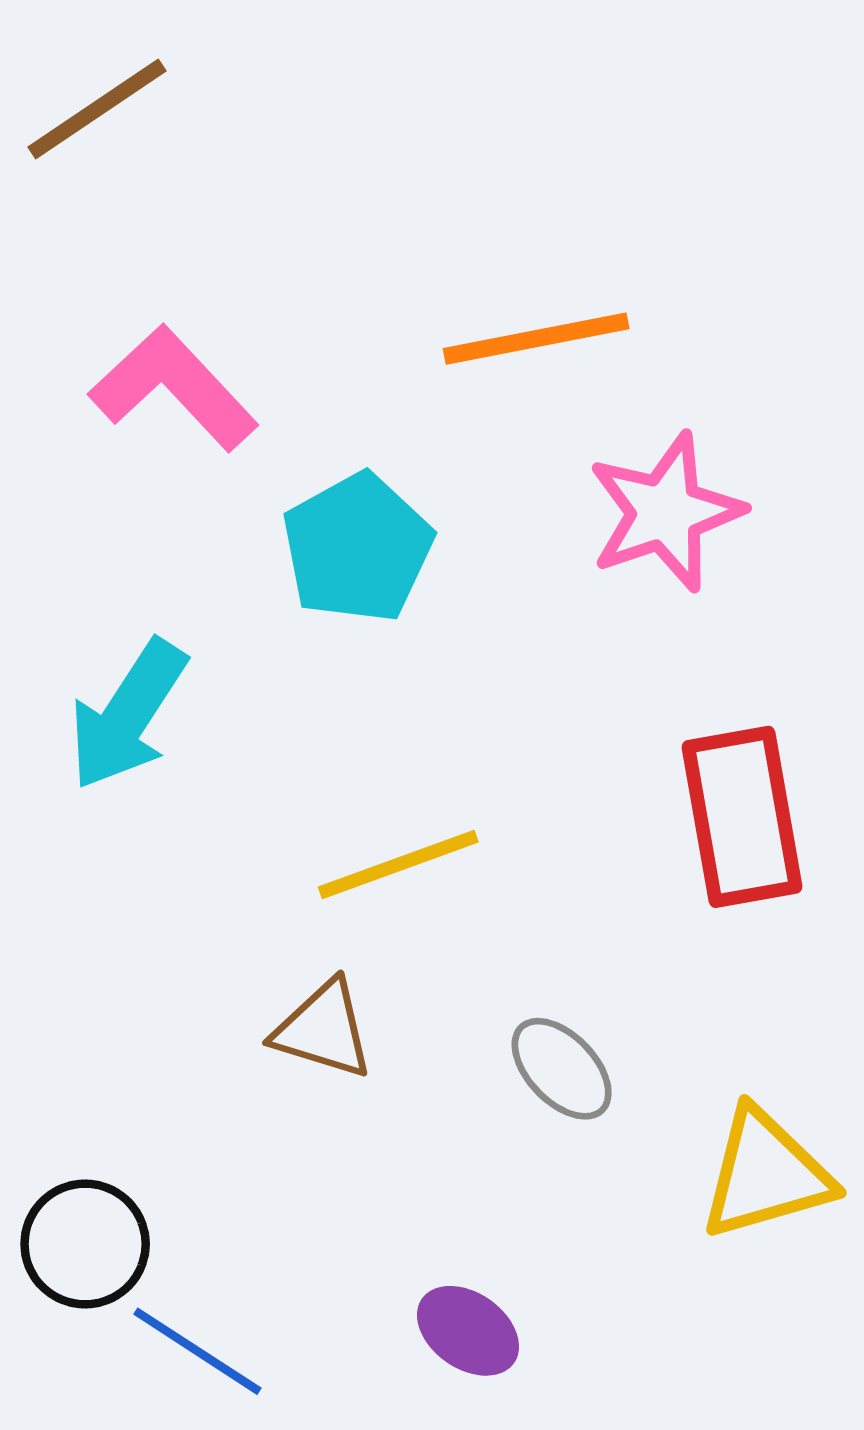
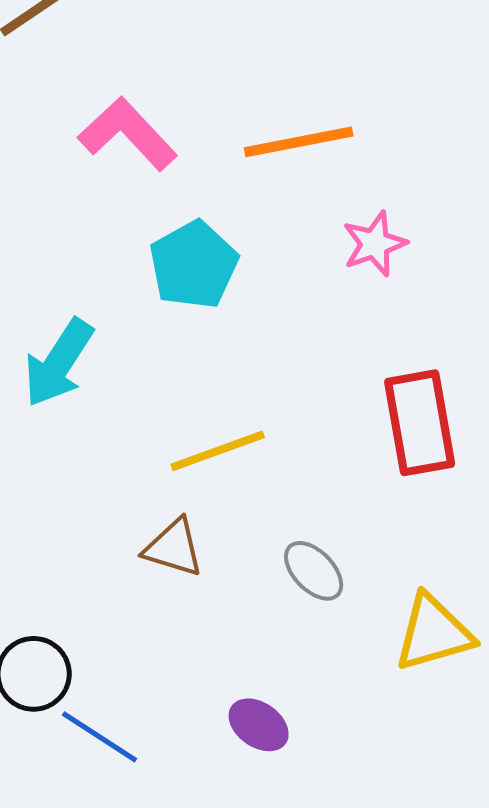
pink L-shape: (174, 388) -> (128, 134), moved
pink star: (665, 512) -> (375, 244), size x0.7

